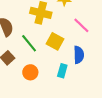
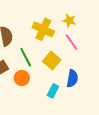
pink line: (81, 25) -> (71, 42), moved
orange circle: (30, 72) -> (22, 78), moved

